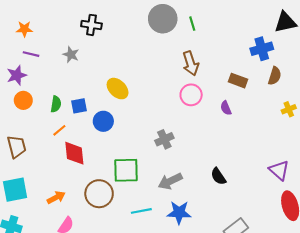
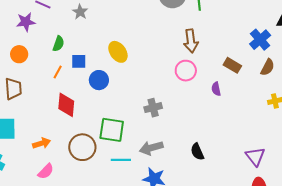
blue cross: (262, 49) -> (260, 40), turned -35
orange circle: (23, 100) -> (19, 54), moved
green semicircle: (56, 104) -> (58, 44), moved
orange line: (59, 130) -> (58, 72), moved, turned -32
cyan line: (141, 211) -> (121, 160), moved

